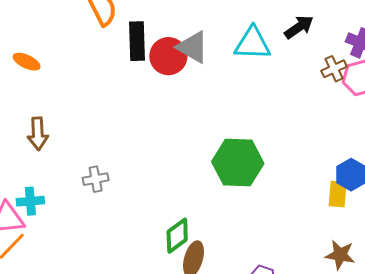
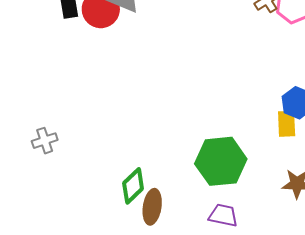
green hexagon: (238, 163) -> (221, 161), moved

